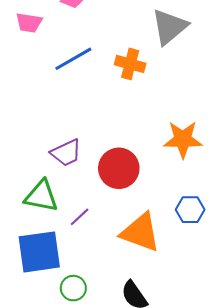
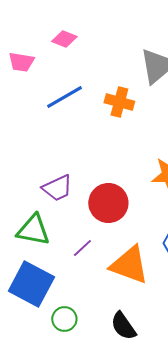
purple line: (80, 217) -> (82, 248), moved
blue square: (39, 252) -> (31, 284), turned 36

